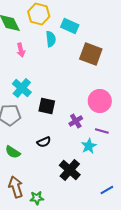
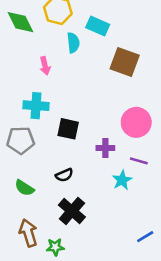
pink arrow: (21, 50) -> (45, 66), moved
cyan cross: (22, 88) -> (36, 106), turned -36
purple cross: (76, 121) -> (105, 148), turned 32
black cross: (70, 170) -> (72, 211), moved

